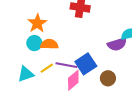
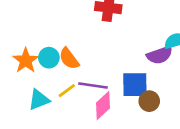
orange star: (37, 23) -> (26, 61), moved
orange semicircle: (49, 44) -> (69, 59), turned -126
blue square: (86, 64) -> (135, 85), moved, turned 35

